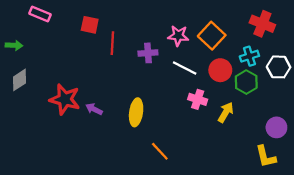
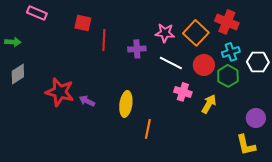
red cross: (262, 24) -> (227, 22), moved
orange line: (160, 151) -> (148, 129), moved, turned 54

